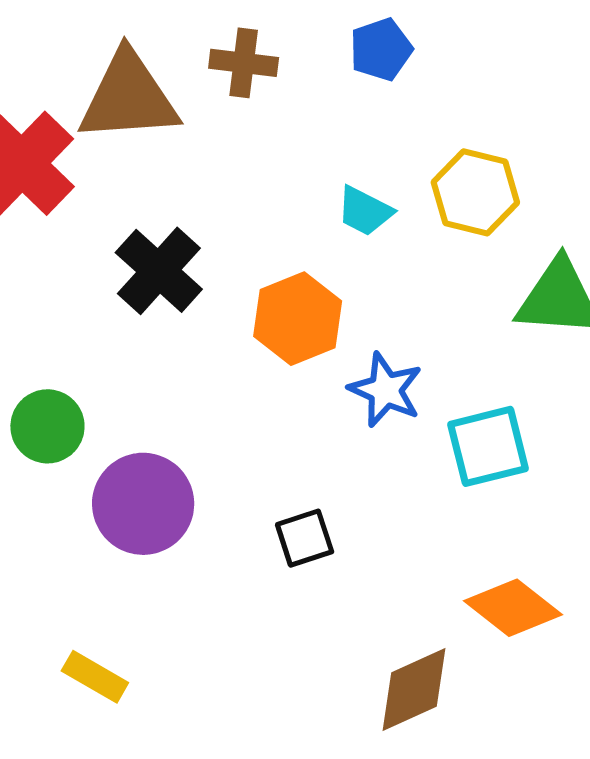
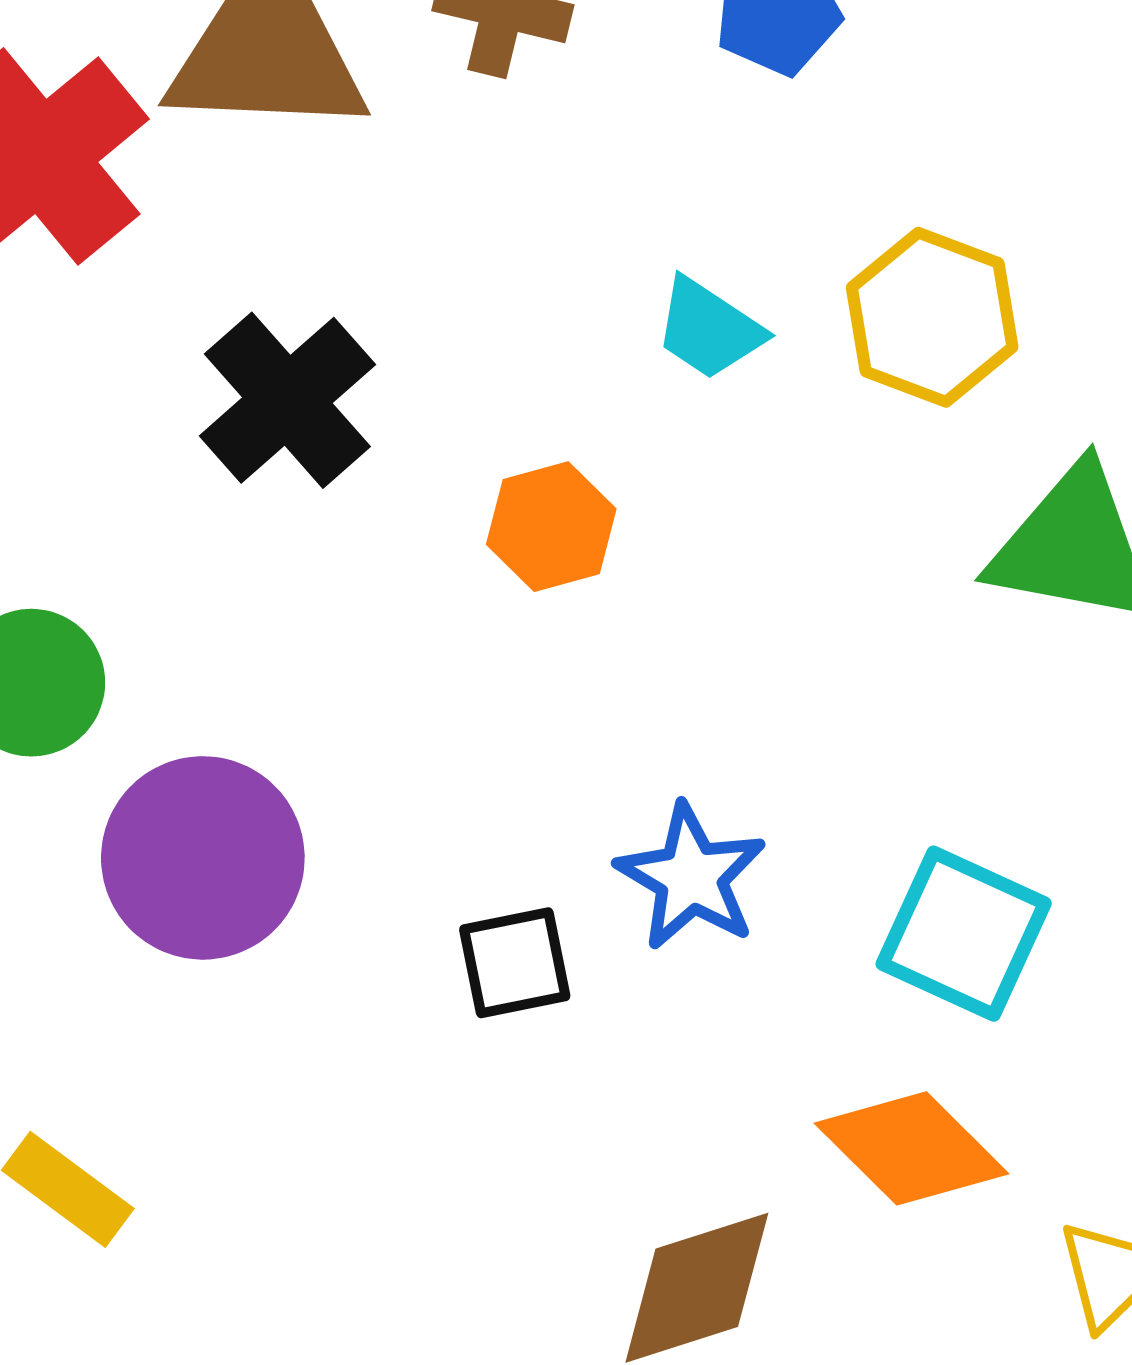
orange hexagon: (298, 319) -> (551, 527), size x0.7
blue star: (386, 390) -> (691, 877), moved
cyan square: (488, 446) -> (964, 934), moved, turned 32

